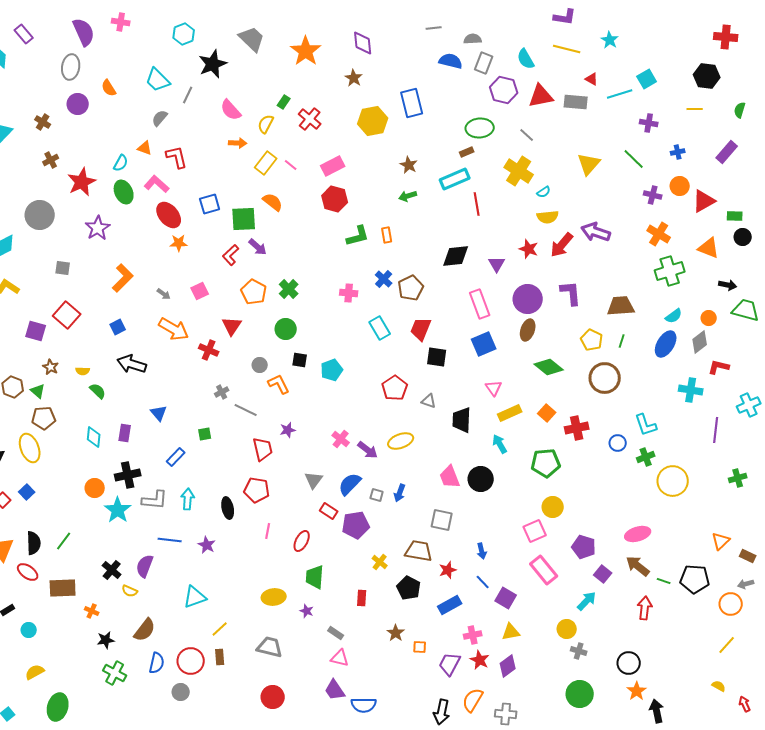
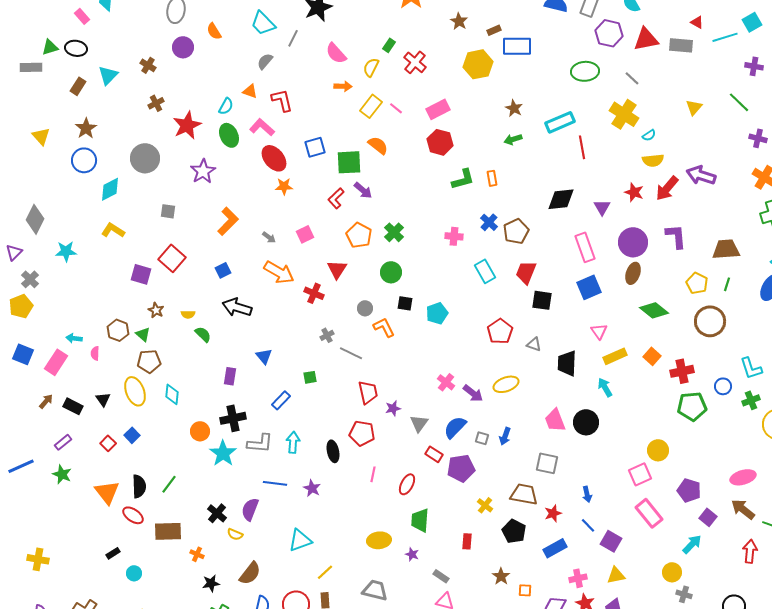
blue rectangle: (412, 103) -> (517, 46), turned -76
brown rectangle: (467, 152) -> (494, 30), moved
yellow triangle: (589, 164) -> (694, 107), size x0.7
purple star: (288, 430) -> (393, 408), moved
cyan diamond: (94, 437) -> (172, 394), moved
green pentagon: (546, 463) -> (692, 406), moved

